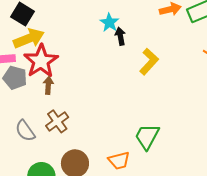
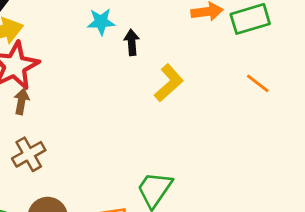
cyan star: (109, 23) -> (101, 22), moved, turned 30

